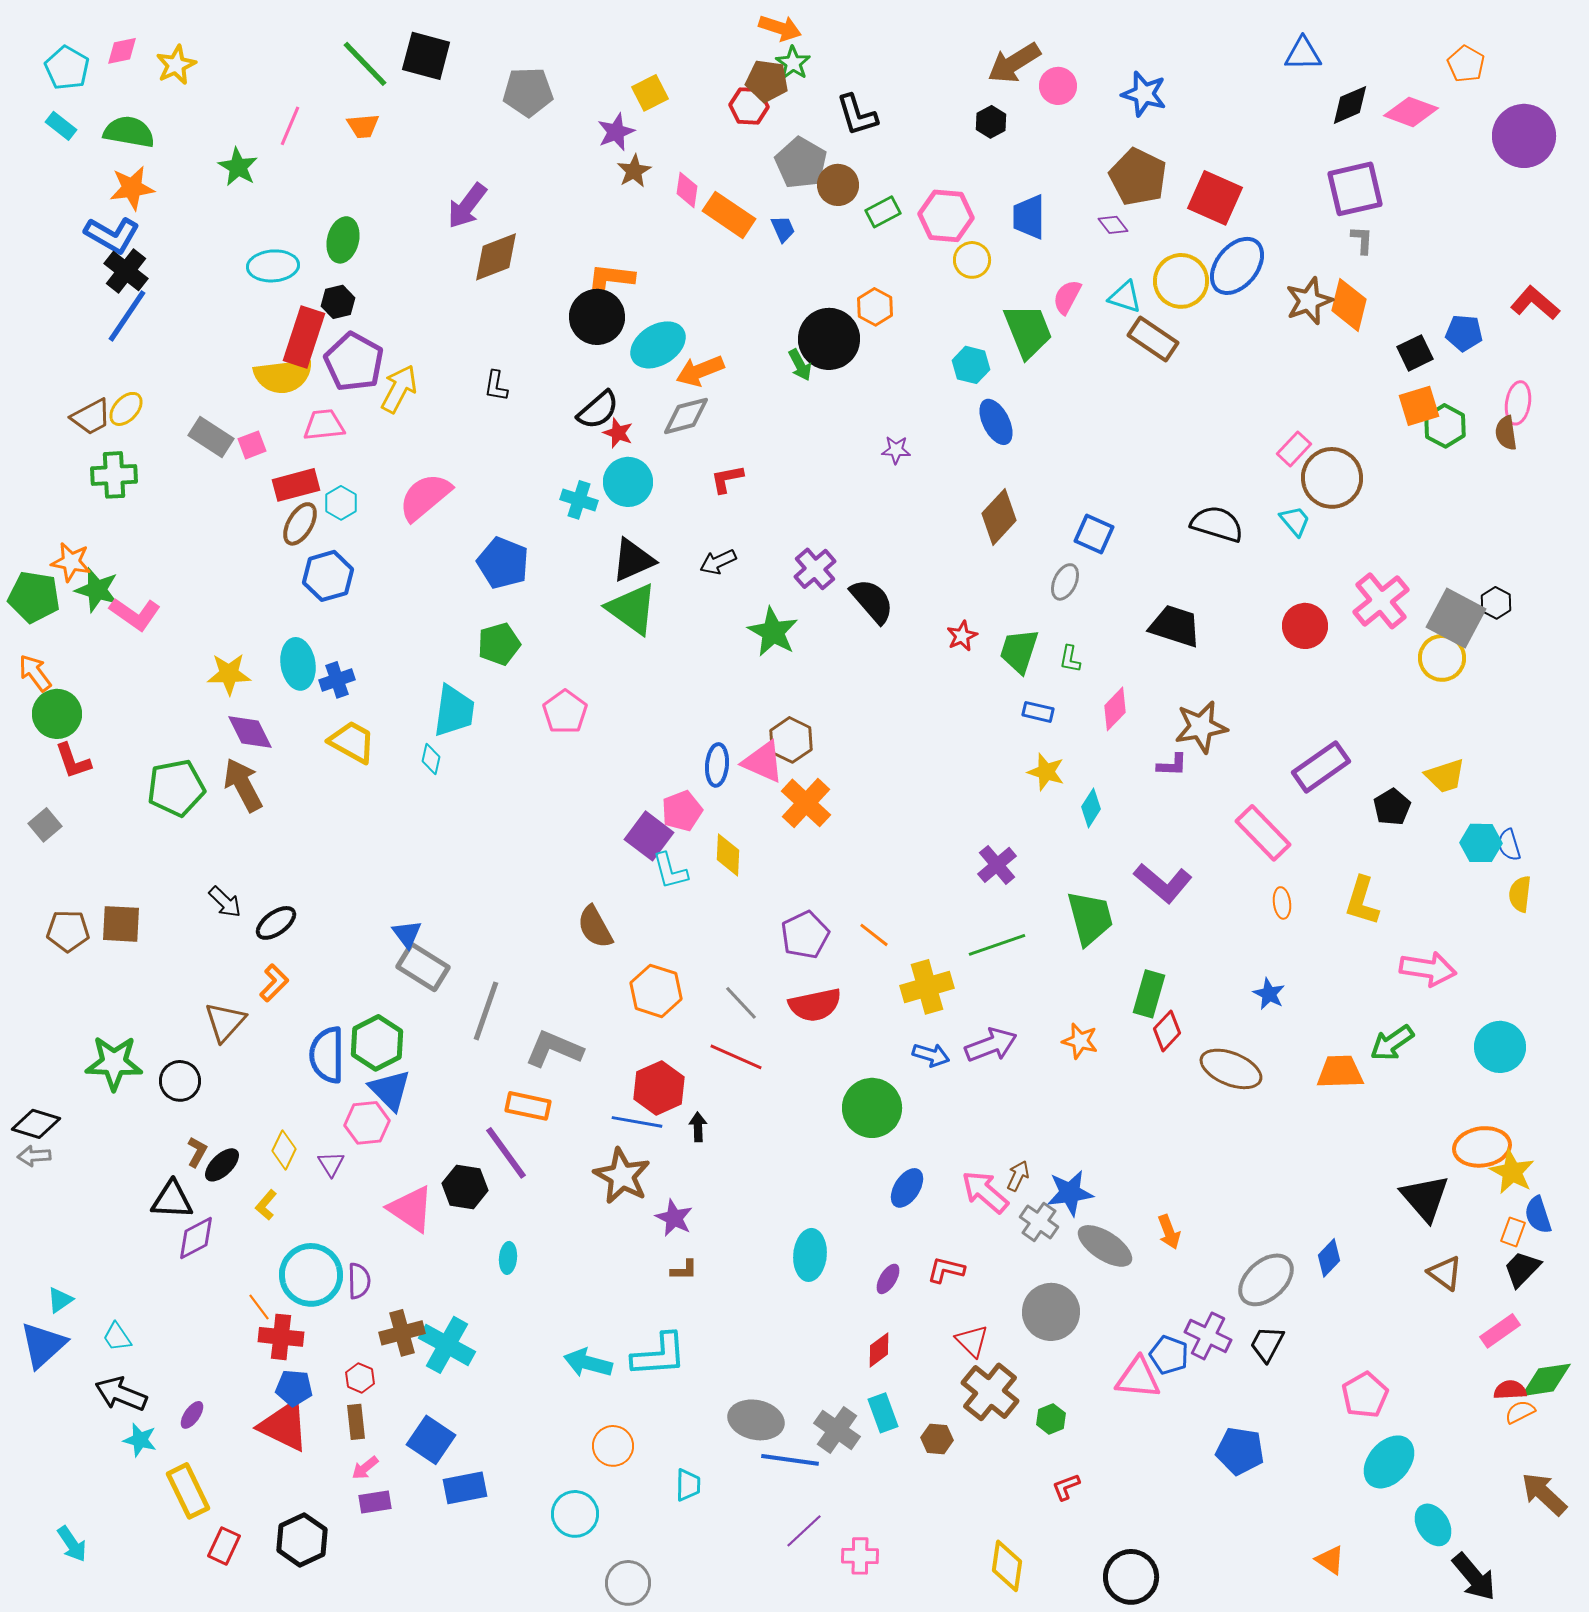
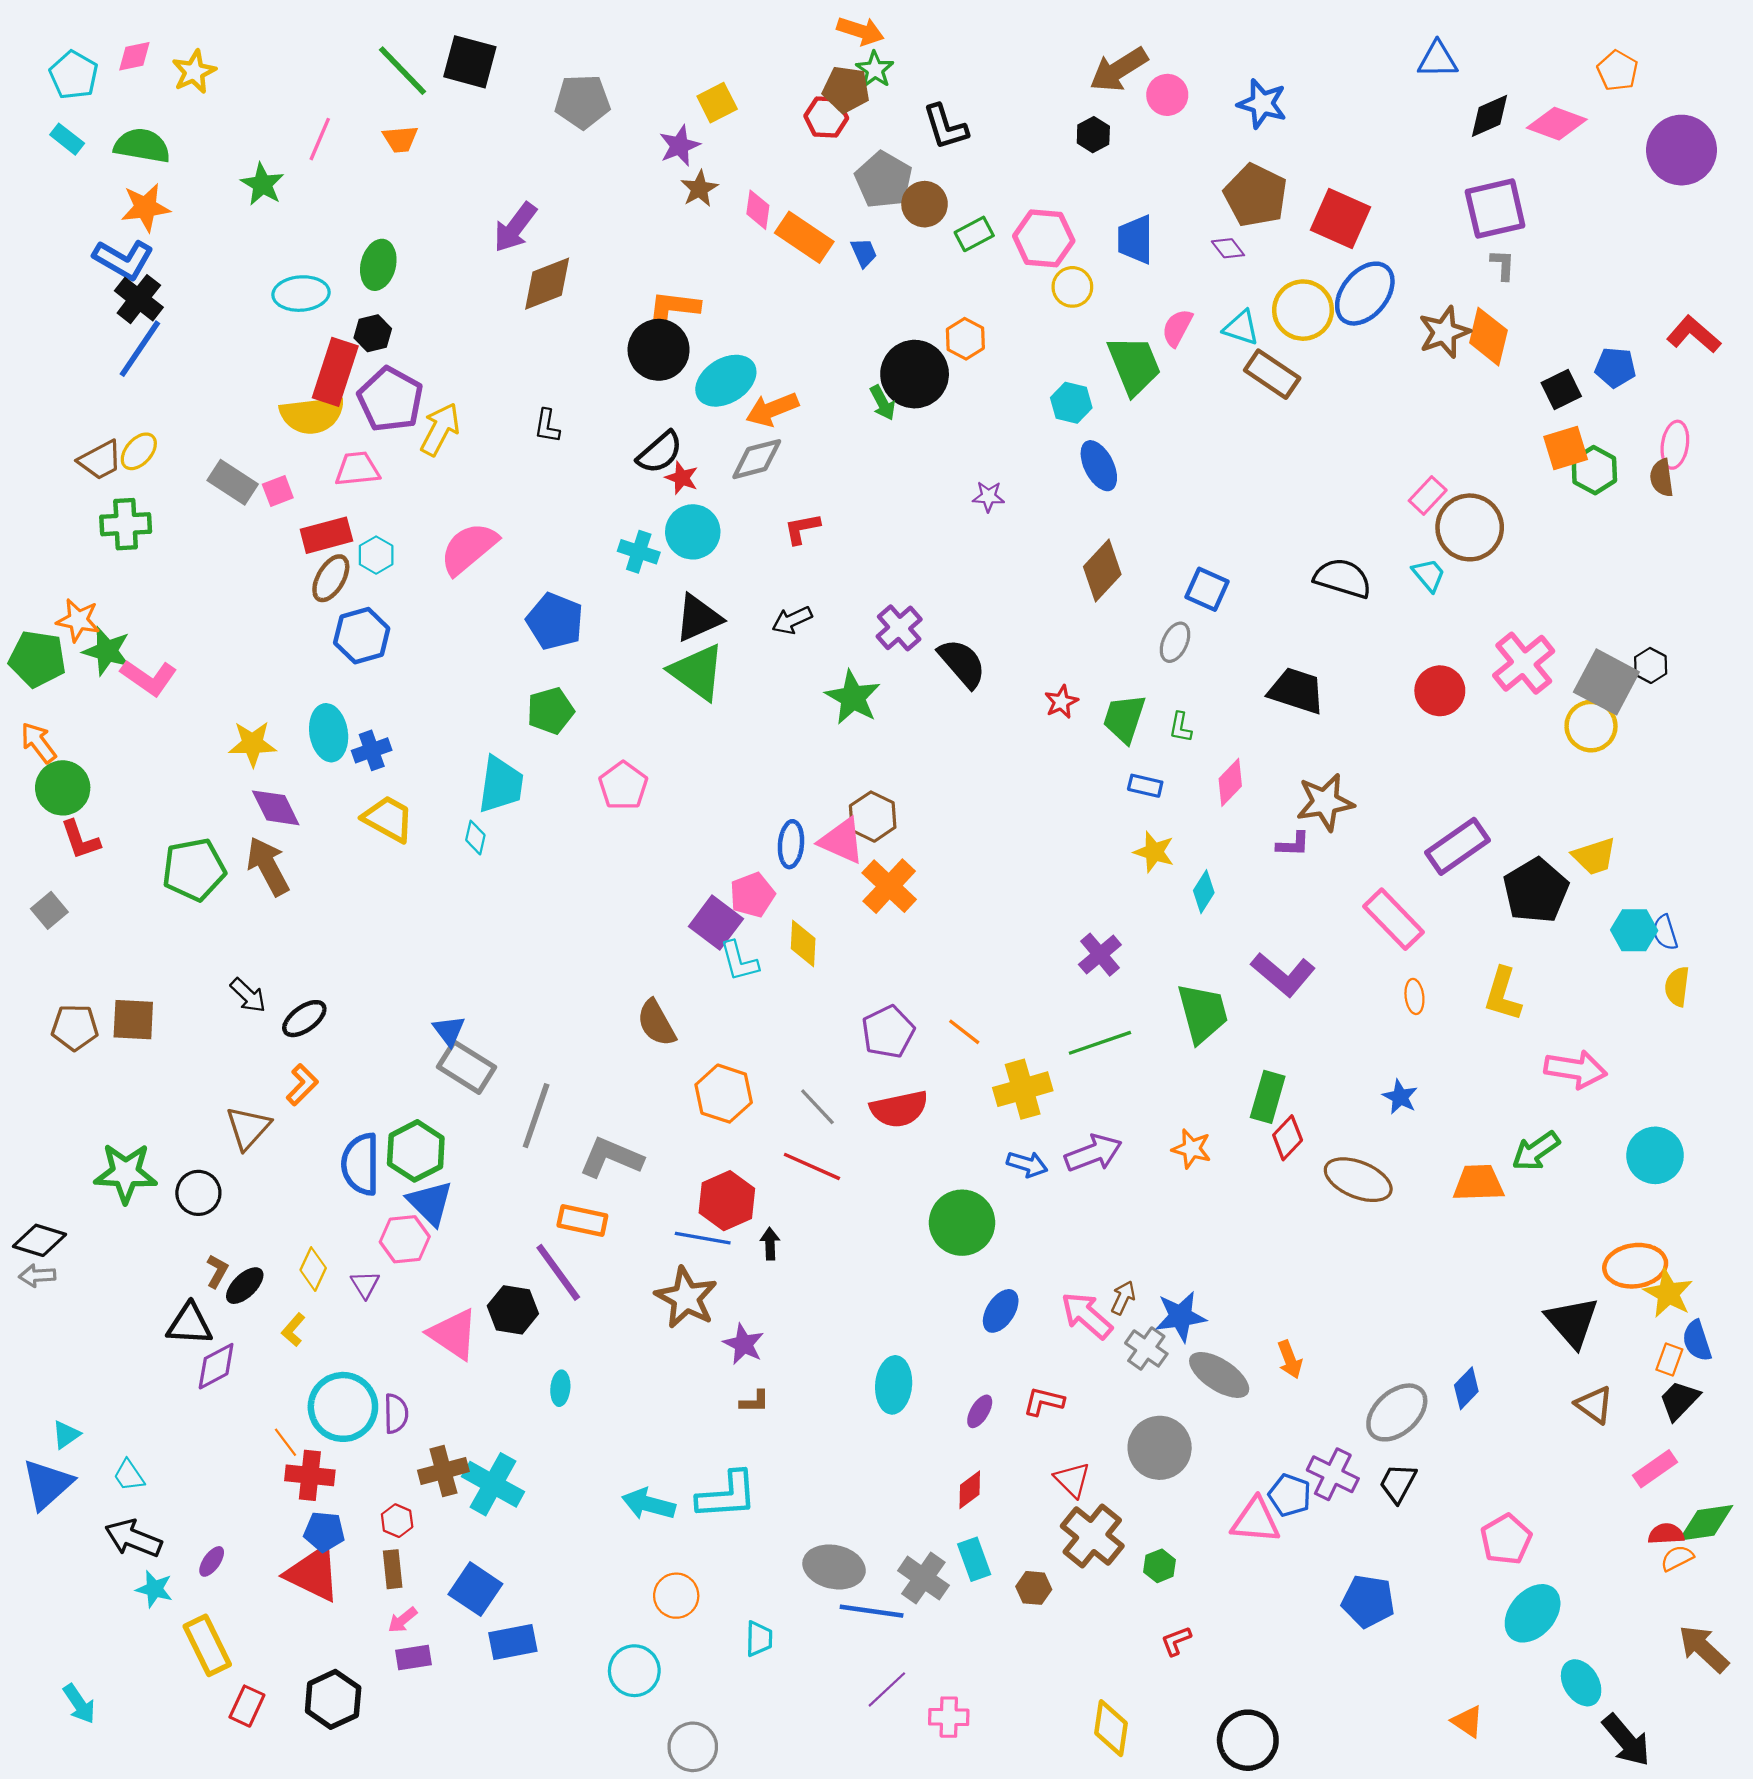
black pentagon: (1392, 807) -> (1536, 891), size x1.6

